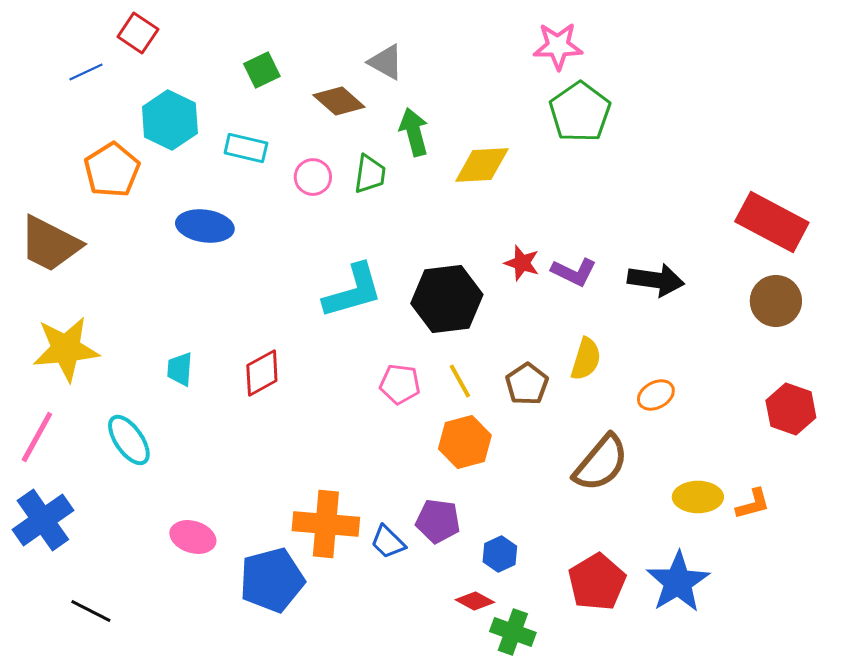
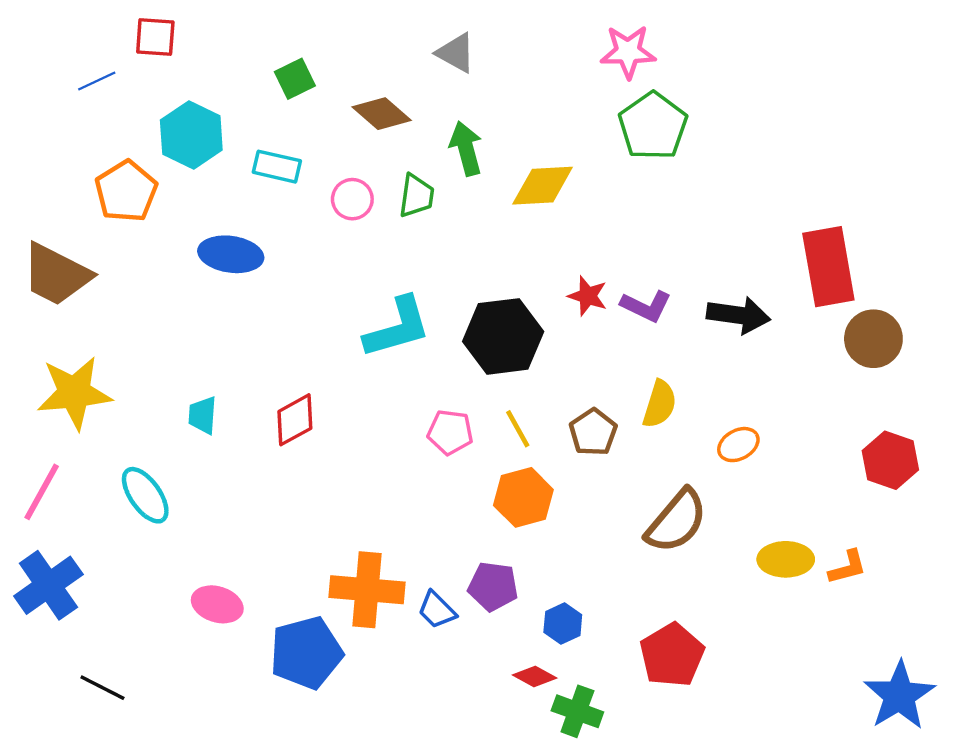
red square: (138, 33) -> (155, 37), turned -30
gray triangle: (386, 62) -> (456, 53), moved
red rectangle: (772, 222) -> (828, 267), moved, turned 52
blue star: (678, 582) -> (899, 696), moved

